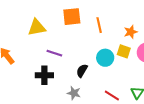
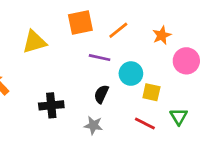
orange line: (99, 25) -> (118, 30), turned 70
yellow square: (124, 51) -> (151, 92), moved
purple line: (54, 53) -> (100, 58), moved

